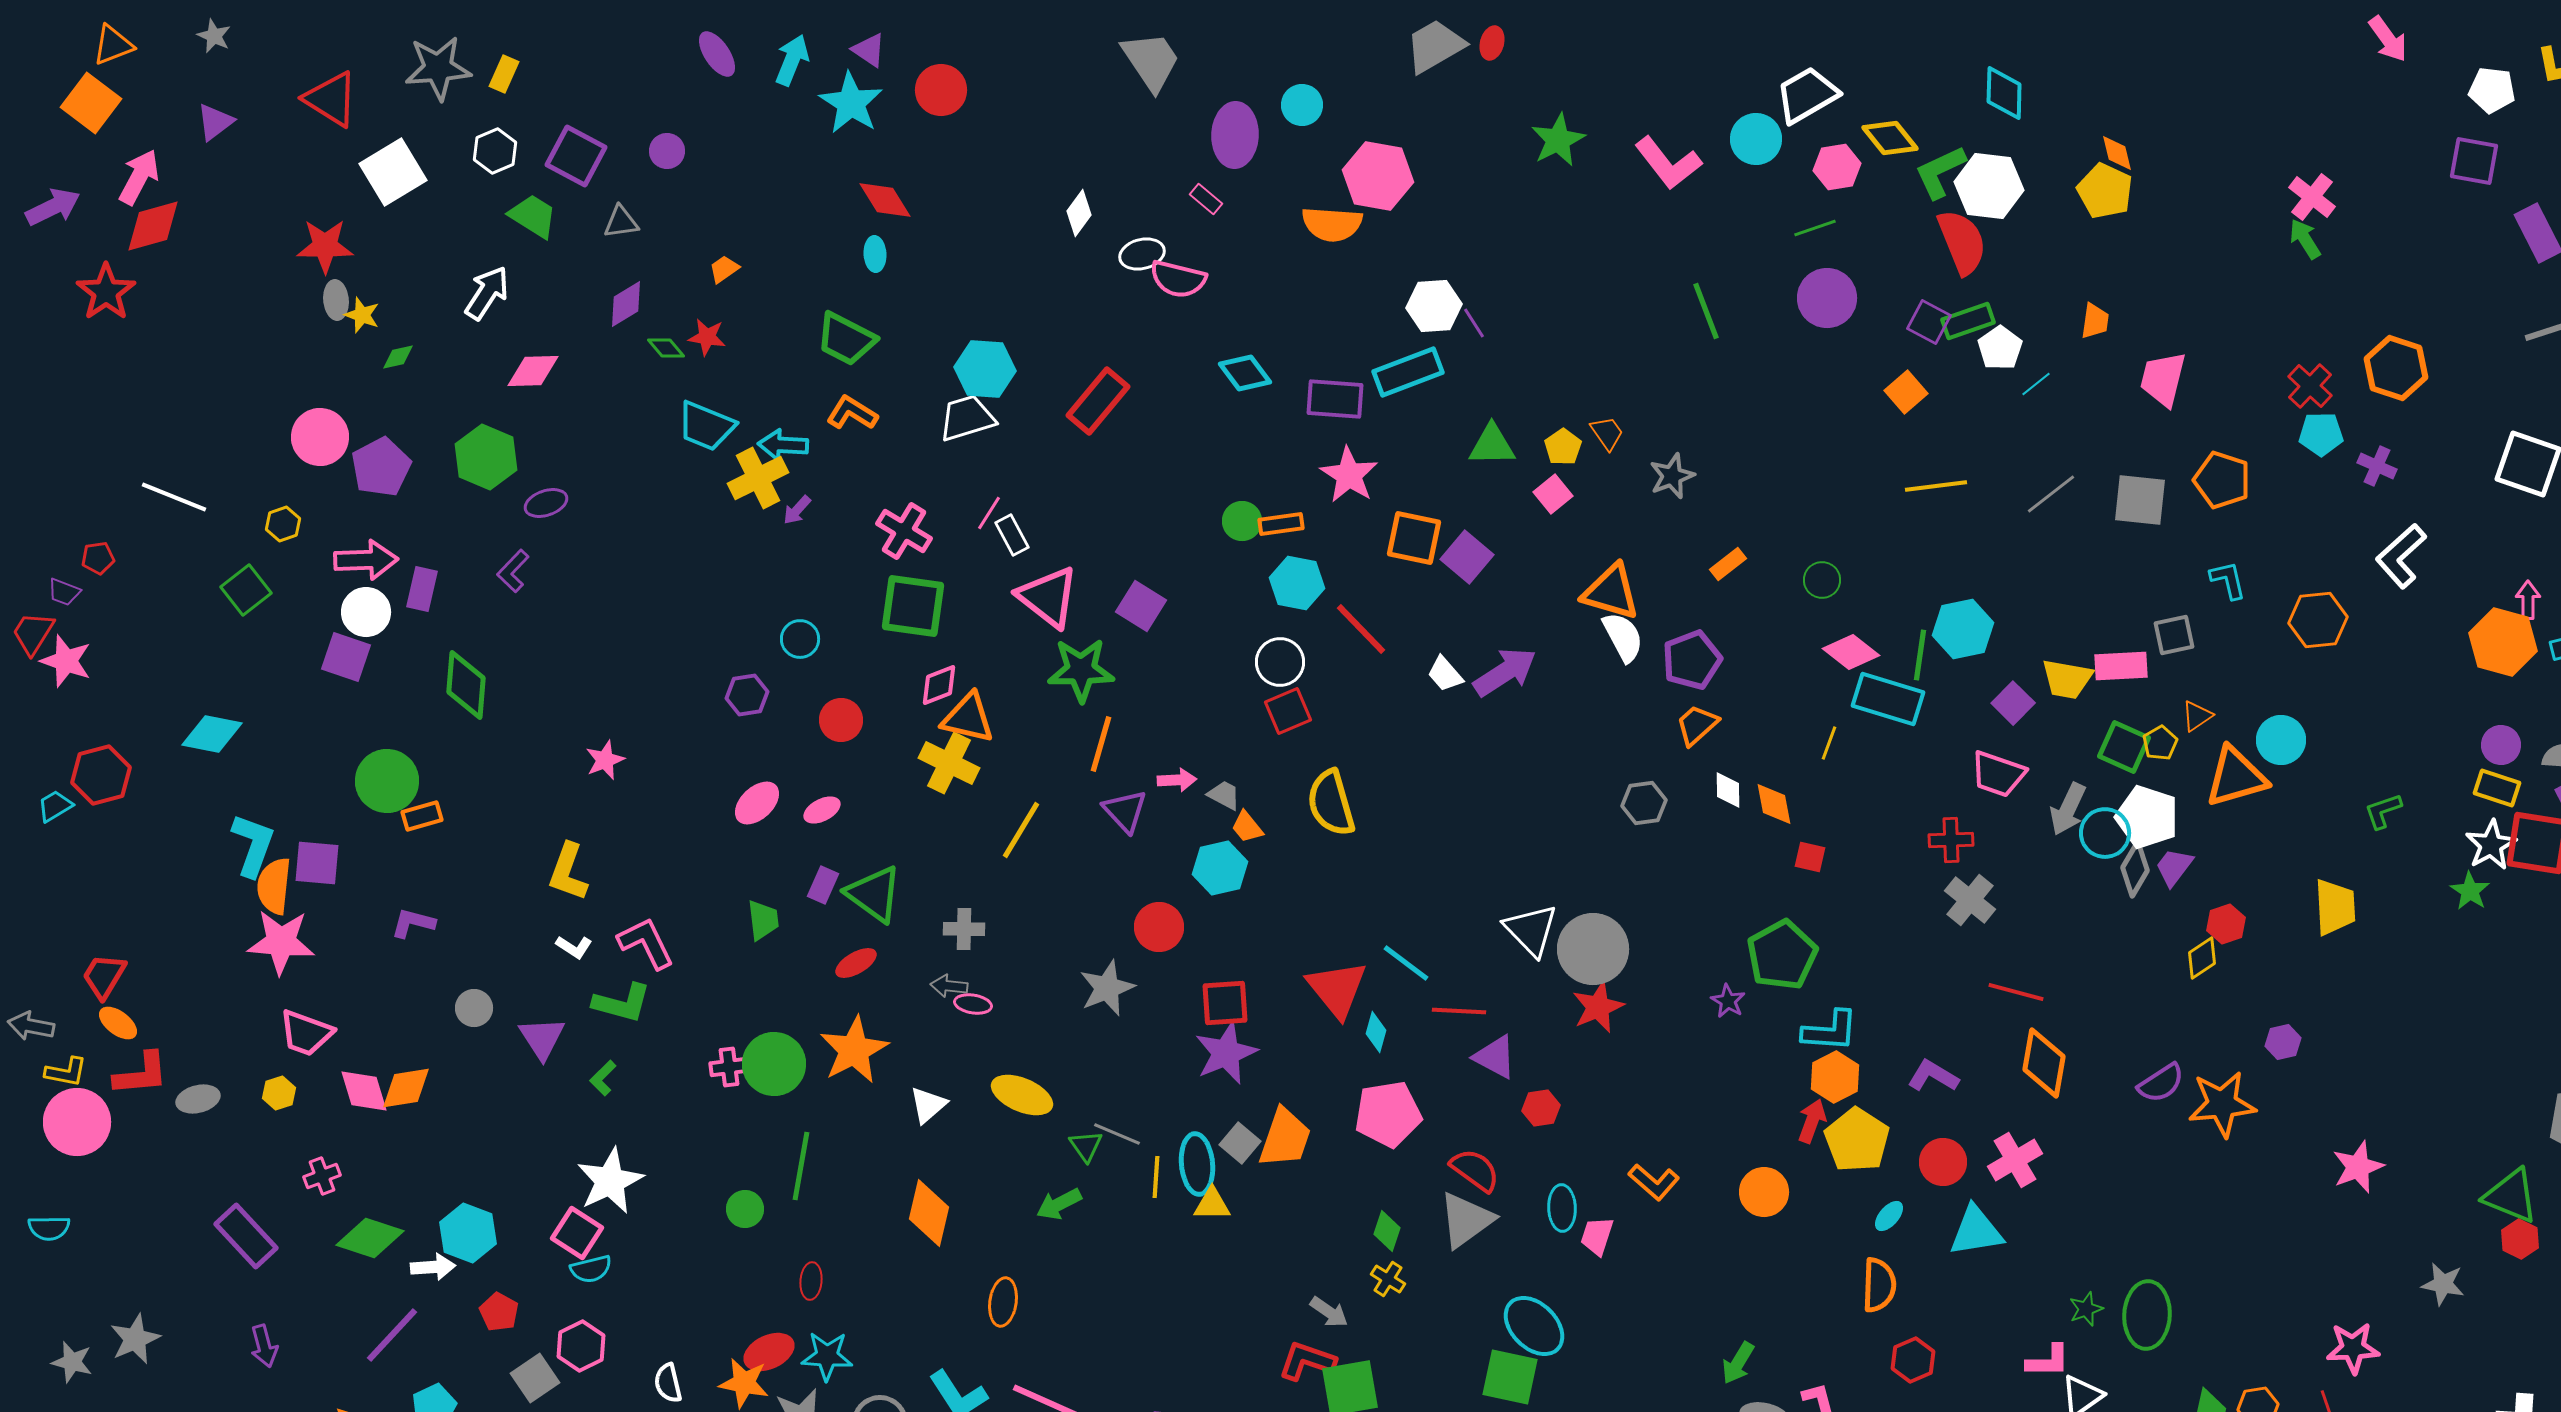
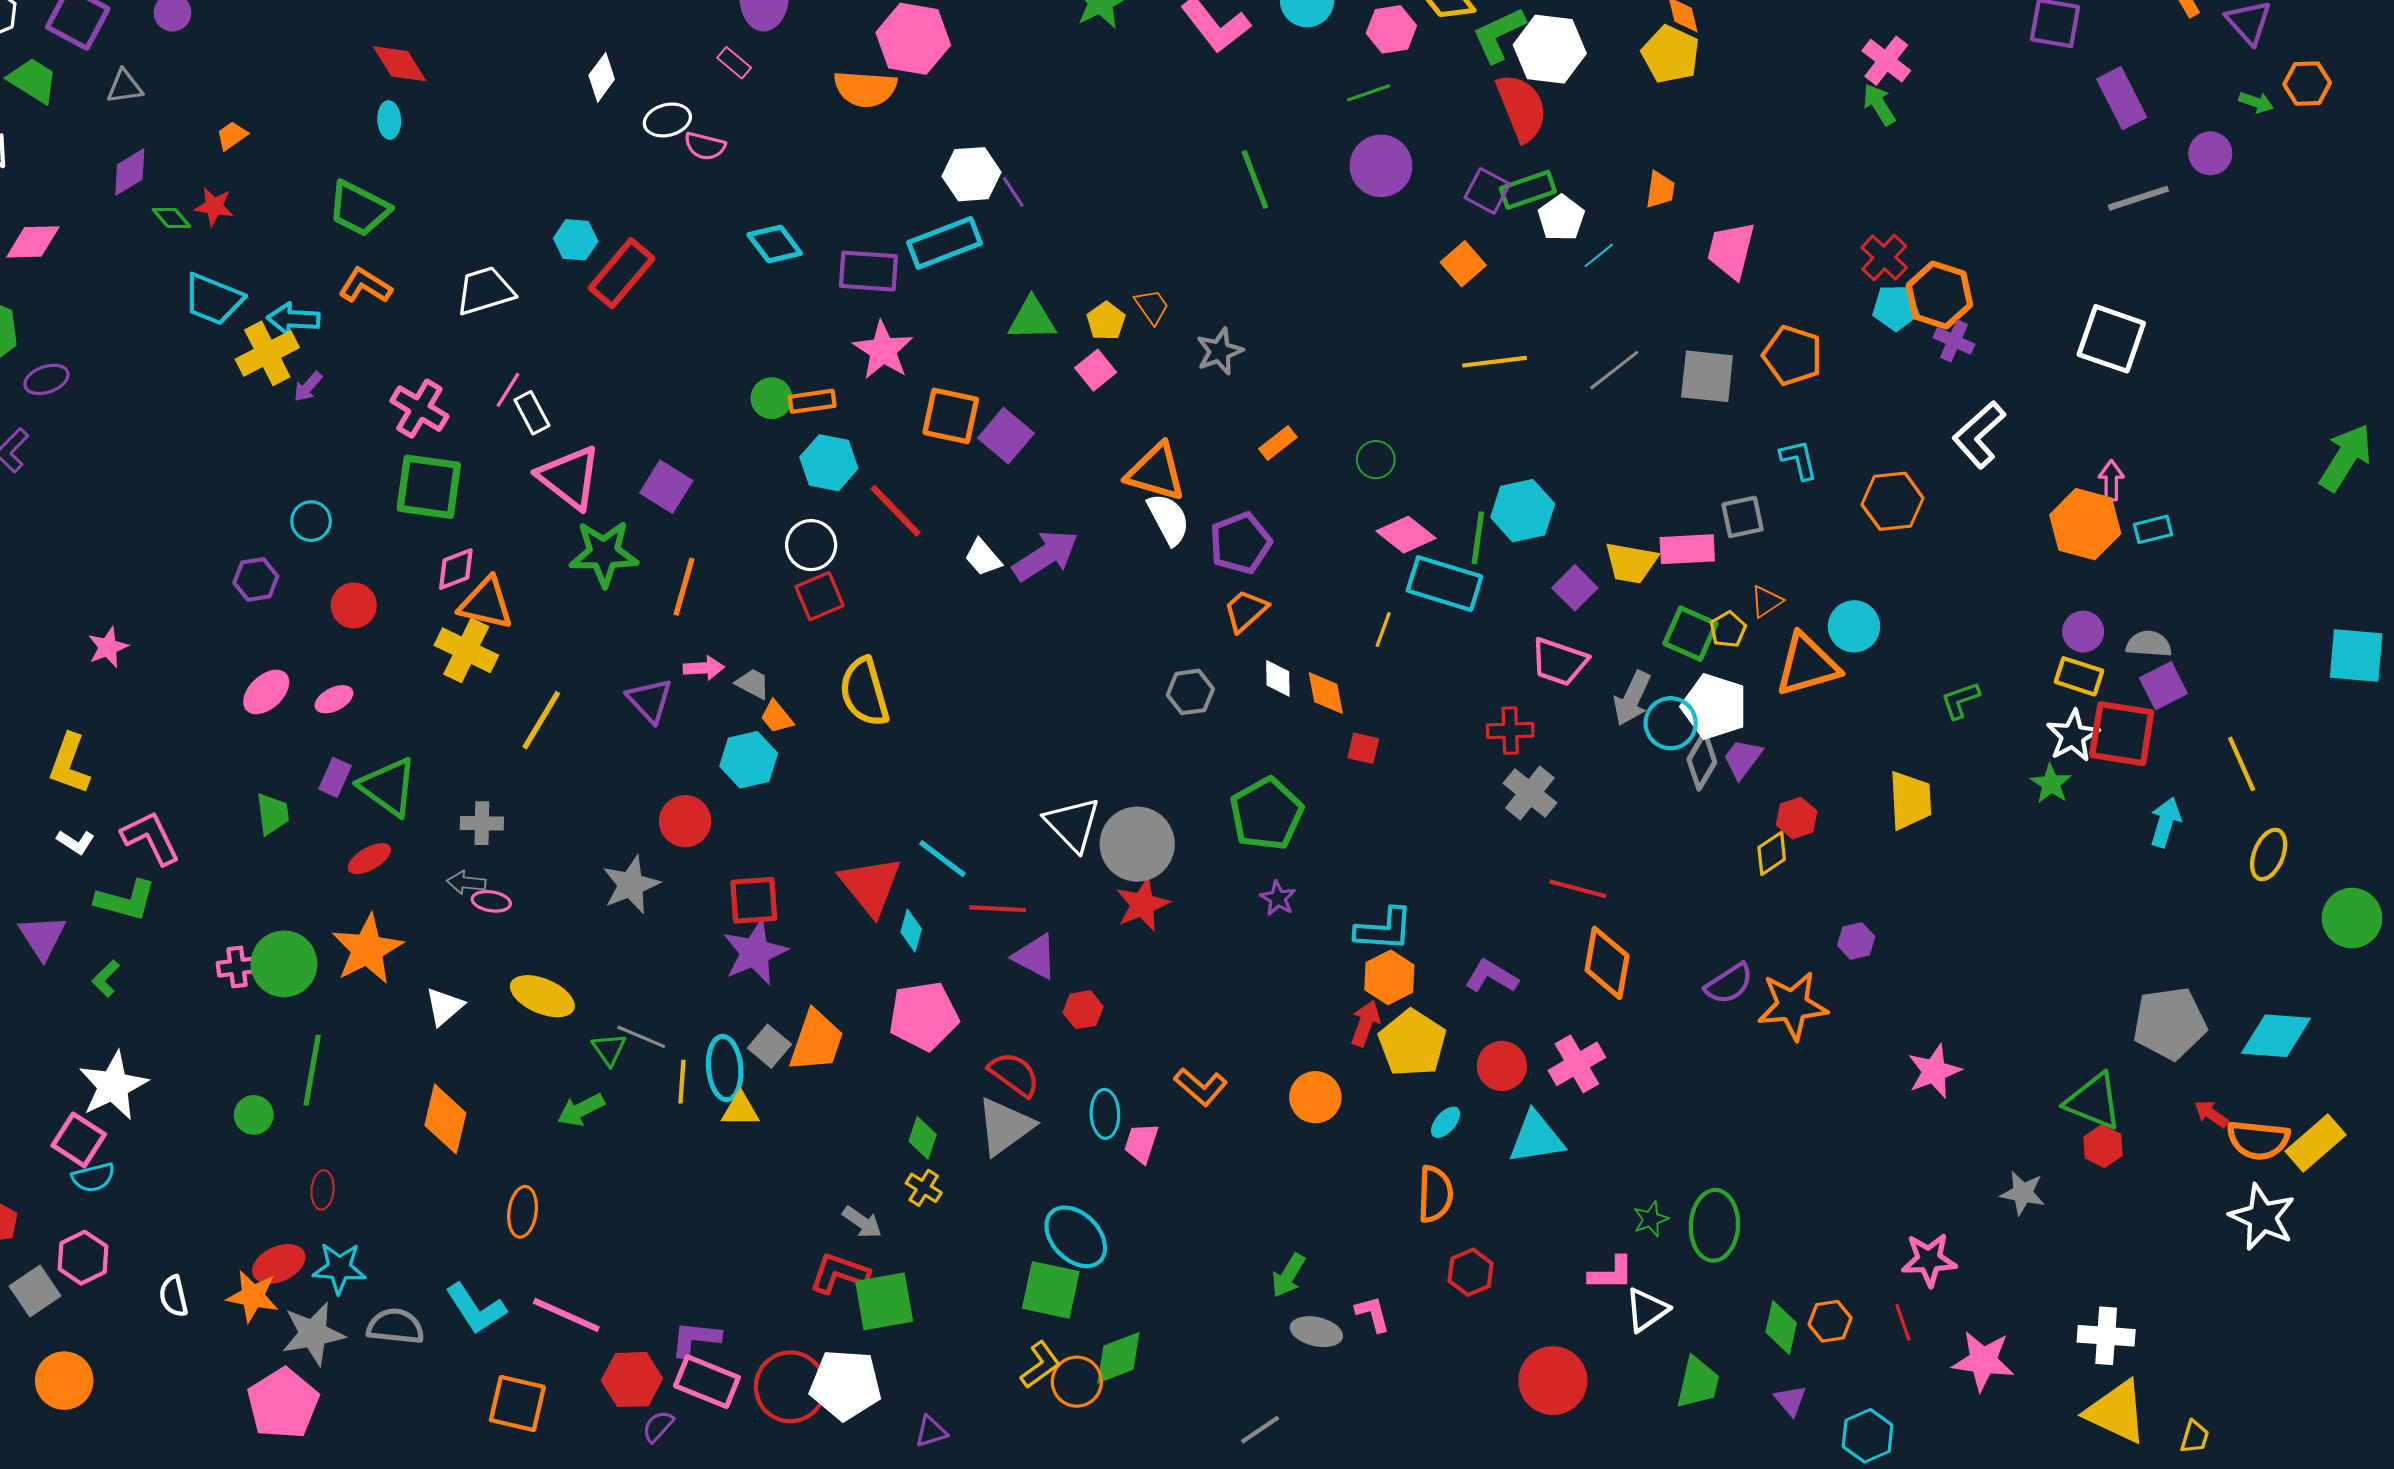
pink semicircle: (1178, 279) -> (705, 146), size x0.7
orange hexagon: (2396, 368) -> (1939, 295), moved
cyan hexagon: (985, 369) -> (576, 240), moved, size x0.7
orange line: (1101, 744) -> (684, 587), moved
green pentagon: (1782, 955) -> (1266, 814), moved

